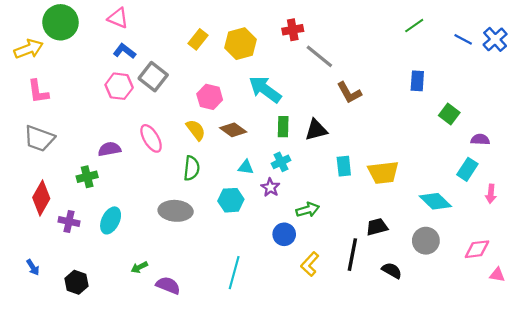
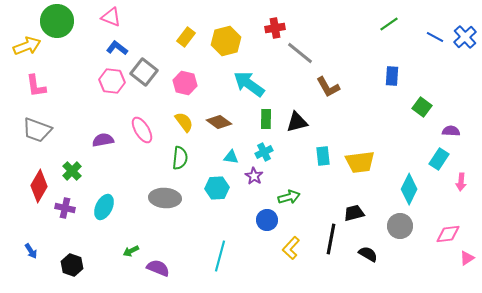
pink hexagon: (210, 97) -> (185, 83), moved
green cross: (87, 177) -> (72, 171), moved, turned -30
cyan diamond: (435, 201) -> (409, 189), turned 72
pink triangle: (497, 275) -> (467, 258), turned -42

